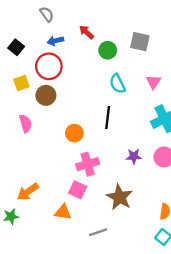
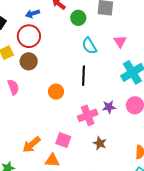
pink cross: (88, 164) -> (88, 115), moved
orange arrow: (28, 192) -> (31, 144), moved
brown star: (119, 197) -> (100, 143), size x0.6

